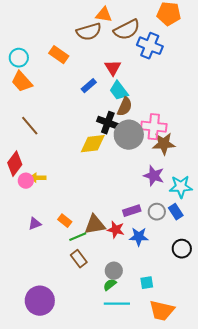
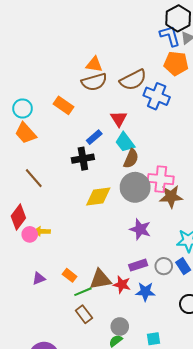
orange triangle: (104, 15) -> (94, 64), moved
black cross: (108, 123) -> (83, 159), moved, turned -30
purple star: (154, 176) -> (140, 229), moved

